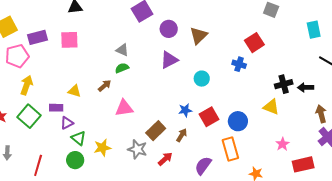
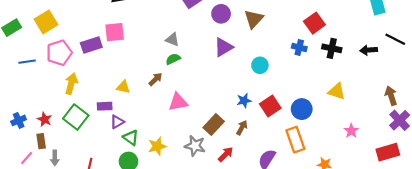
purple rectangle: (37, 37) -> (91, 45), moved
black cross: (284, 84) -> (332, 48), moved, turned 30
black arrow: (306, 88) -> (369, 50), moved
red rectangle: (303, 164) -> (388, 152), moved

